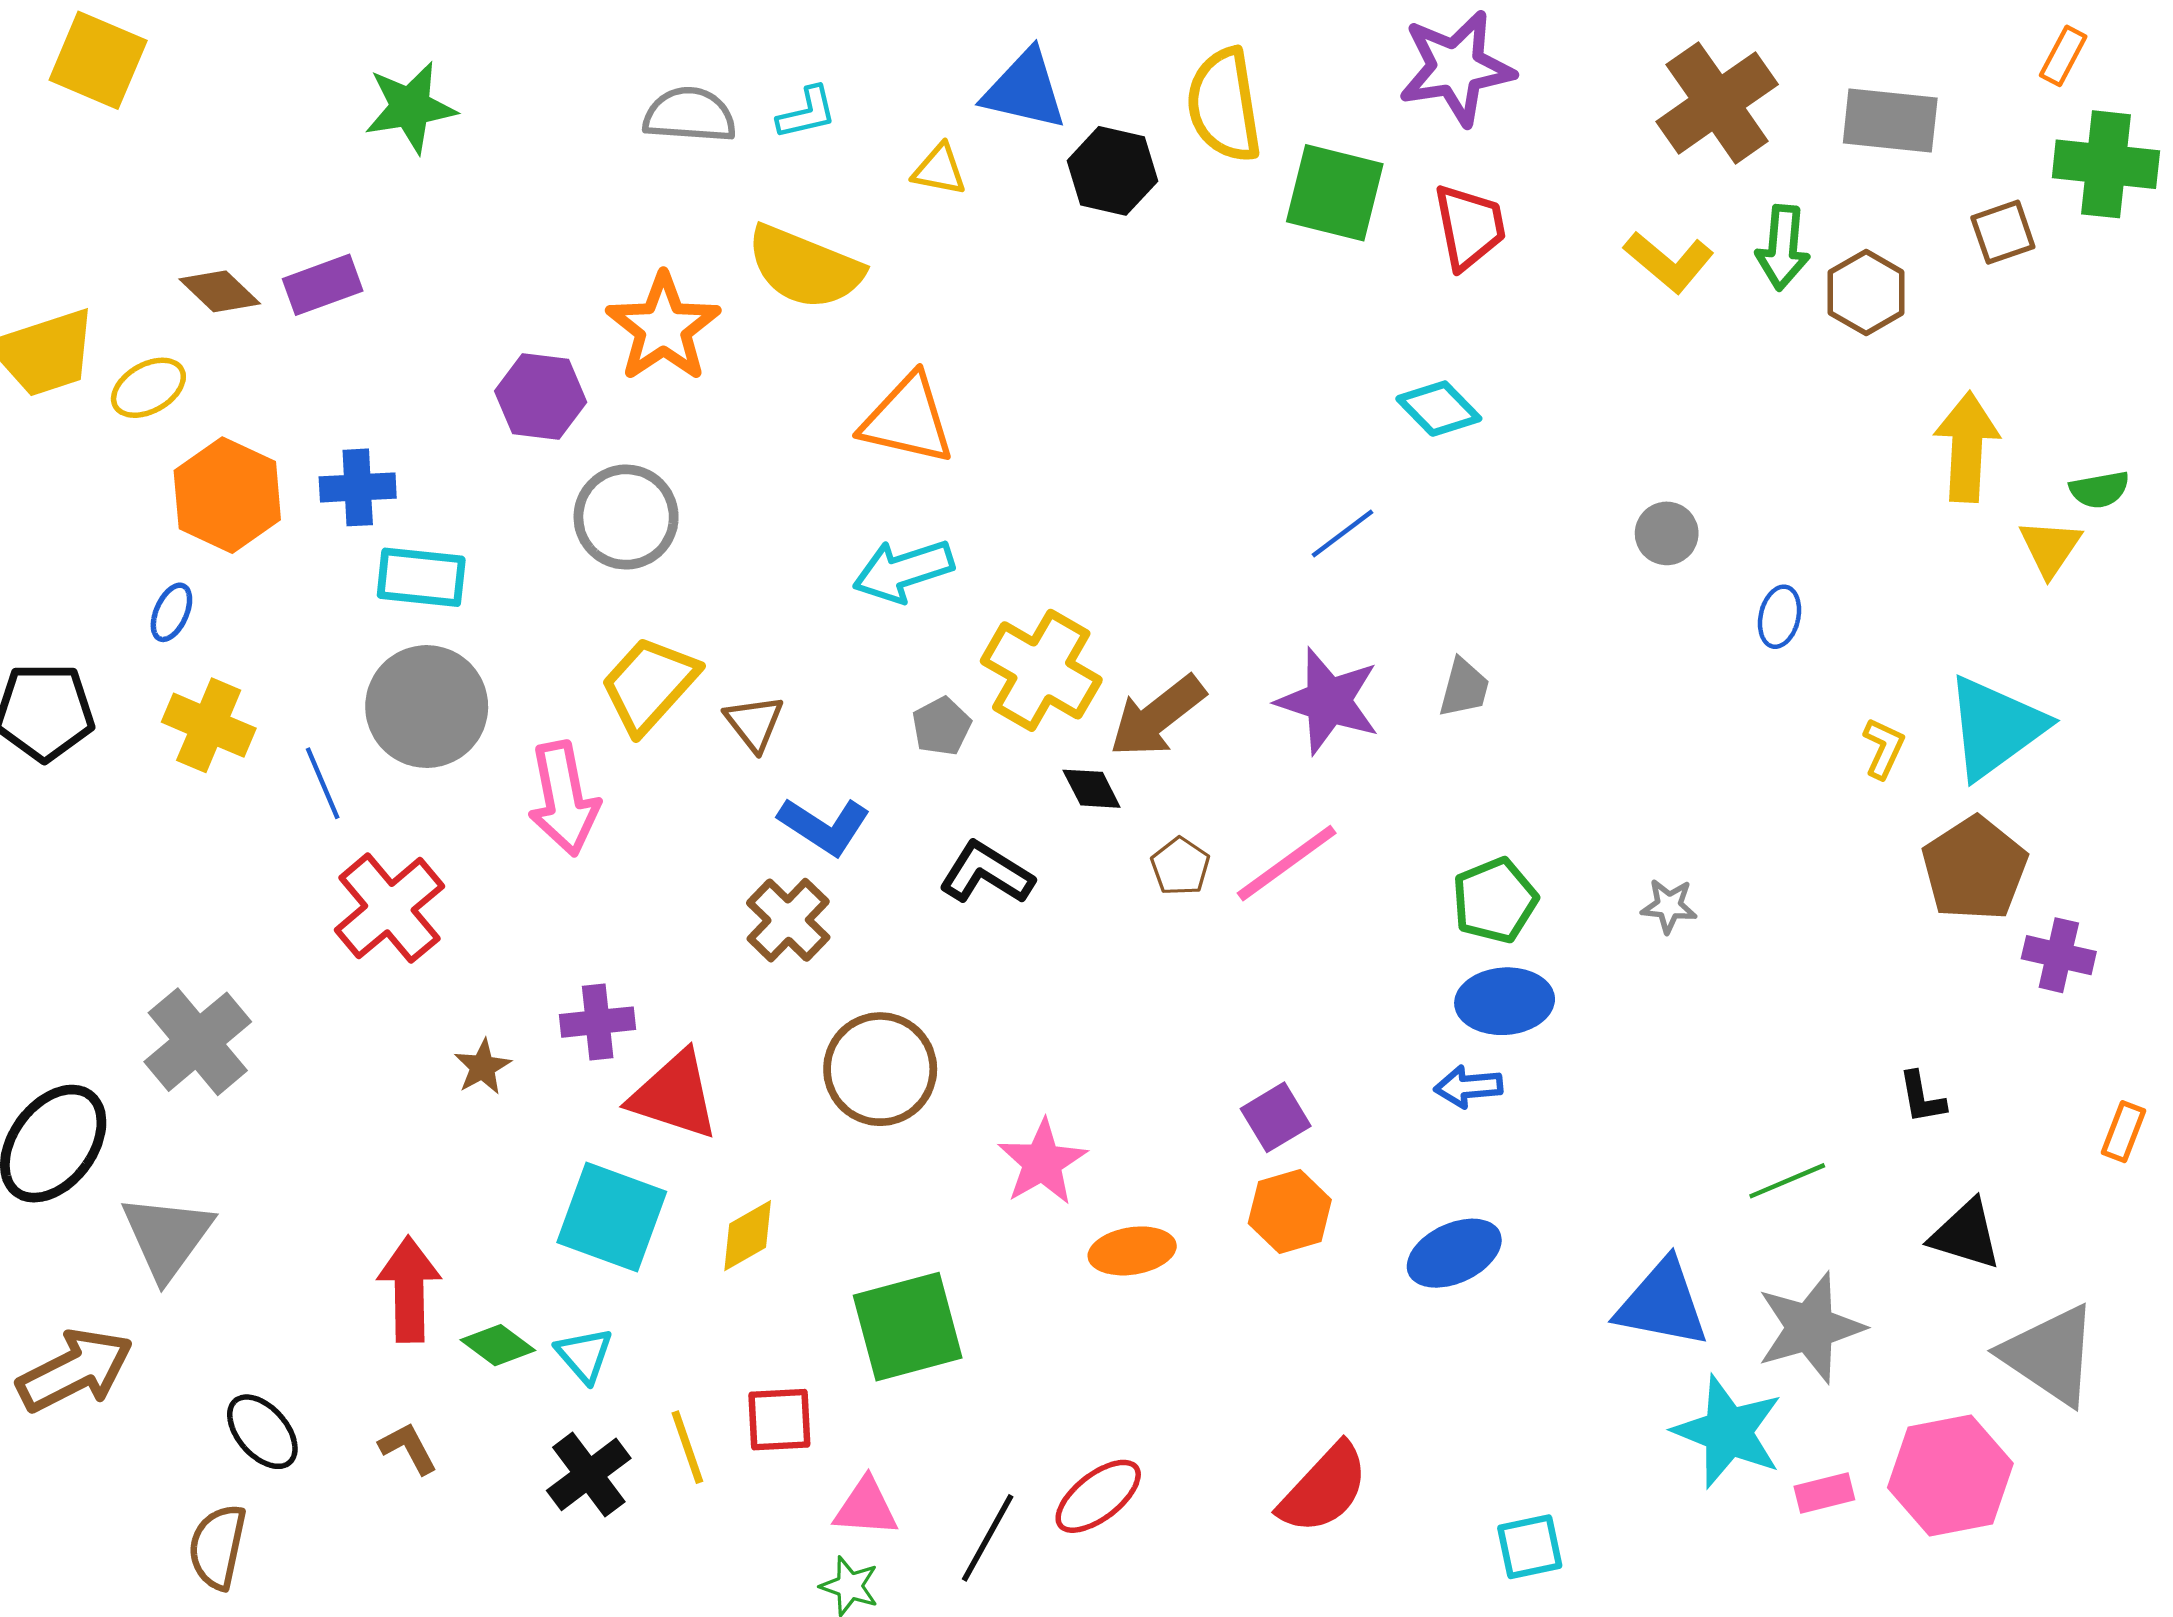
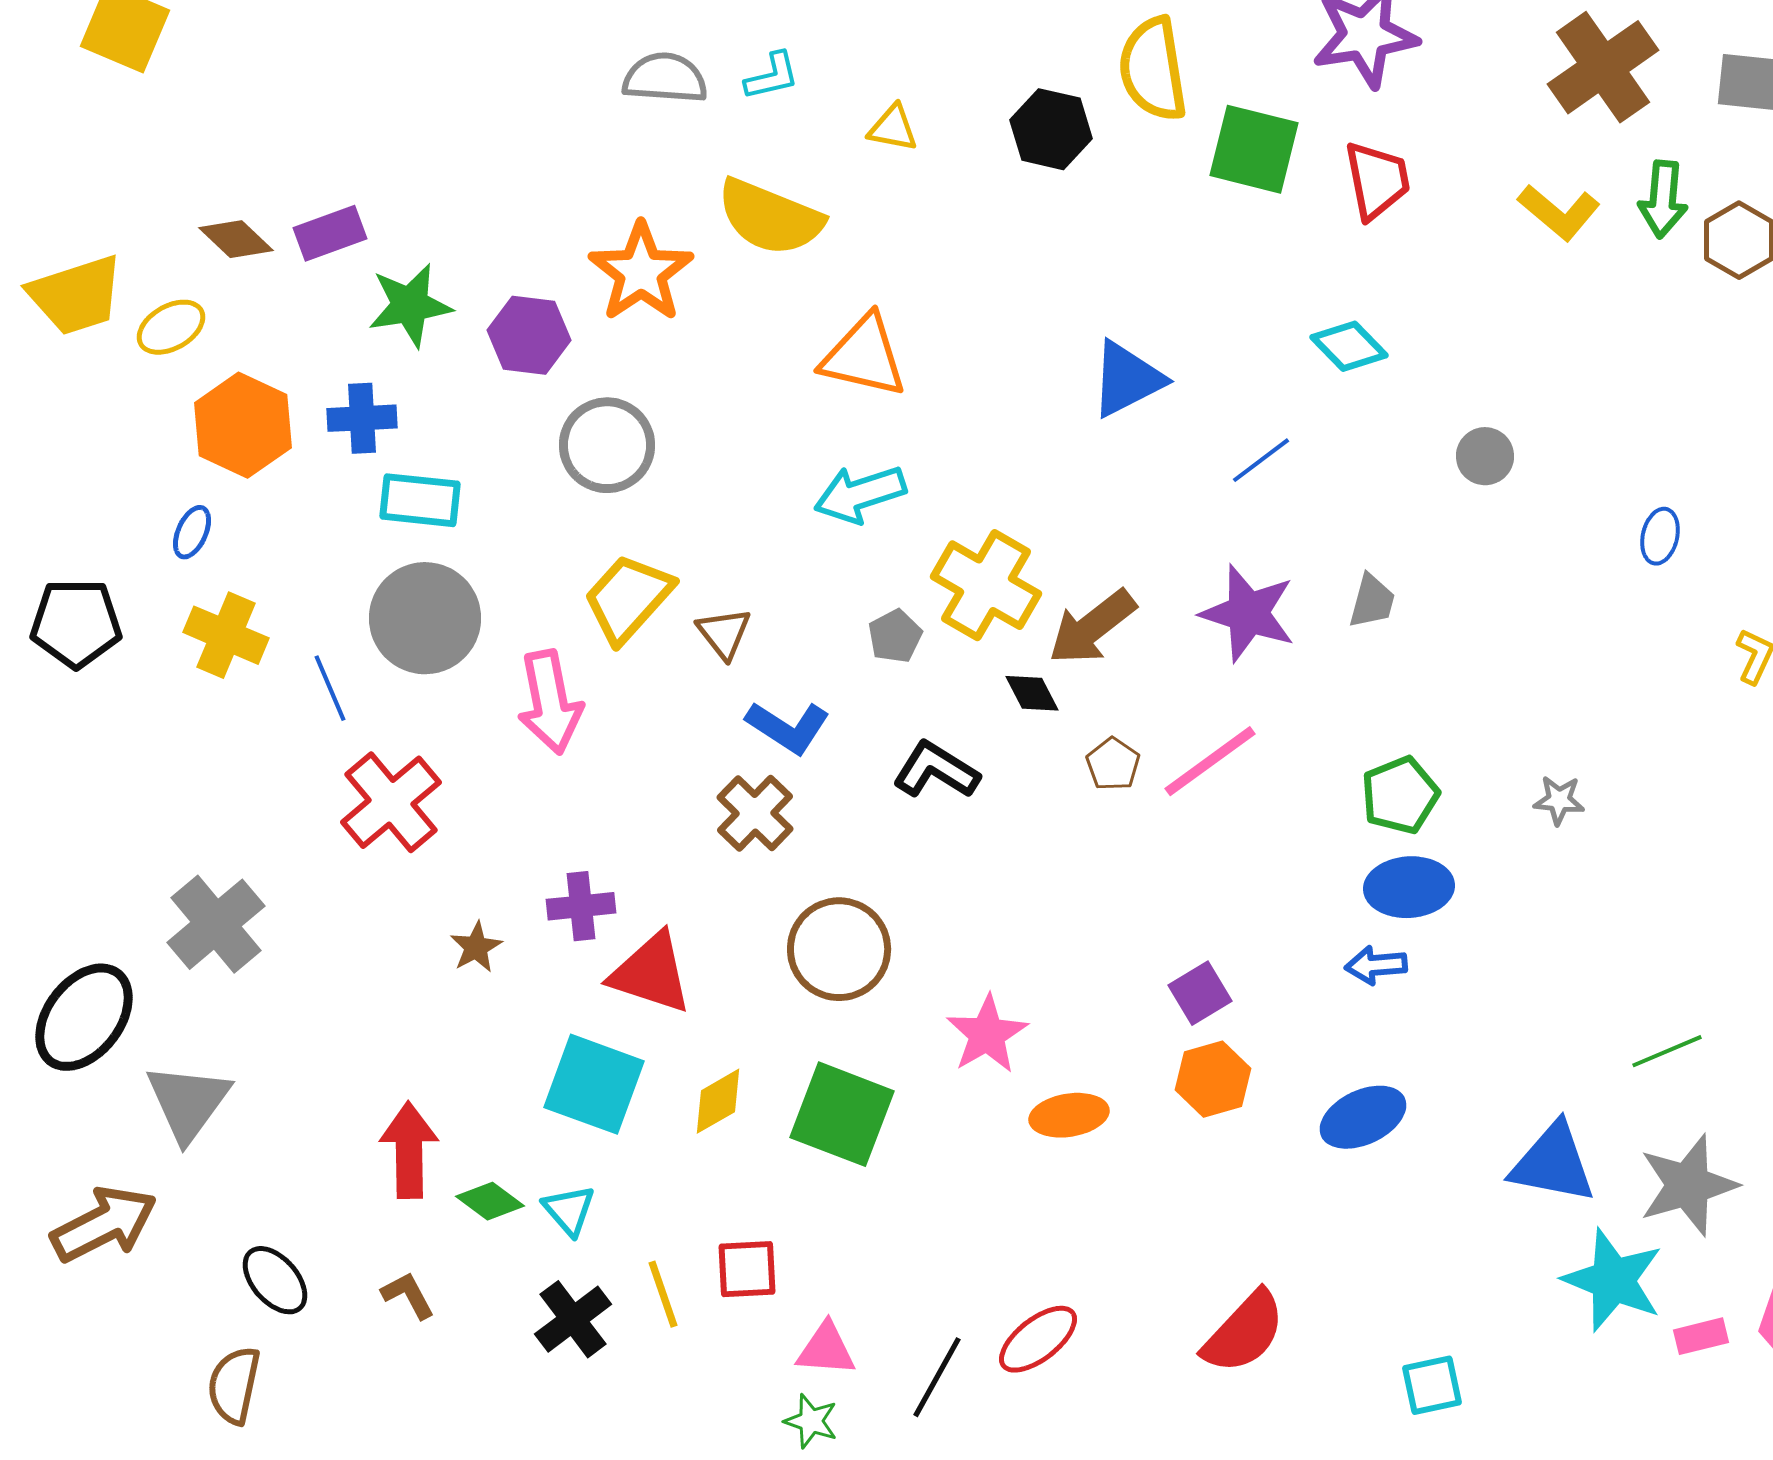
blue triangle: (1025, 90) -> (1127, 379), moved, turned -40
green star: (410, 107) -> (410, 305), moved
gray circle: (1667, 533) -> (1485, 456), moved
green square: (908, 1327) -> (842, 1114), moved, turned 36

